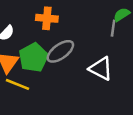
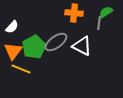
orange cross: (47, 18) -> (74, 13), moved
white triangle: (101, 69) -> (82, 46), moved

